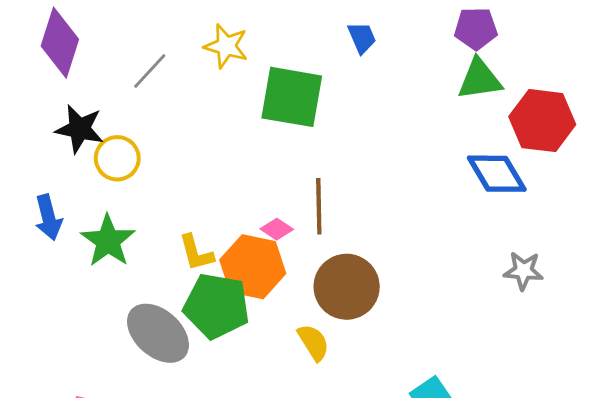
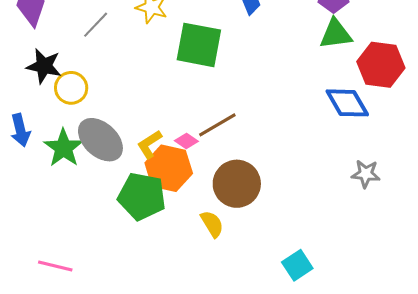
brown line: (319, 206) -> (217, 125), turned 60
yellow L-shape: (196, 253) -> (149, 144), moved, turned 72
gray ellipse: (158, 333) -> (100, 140), moved

